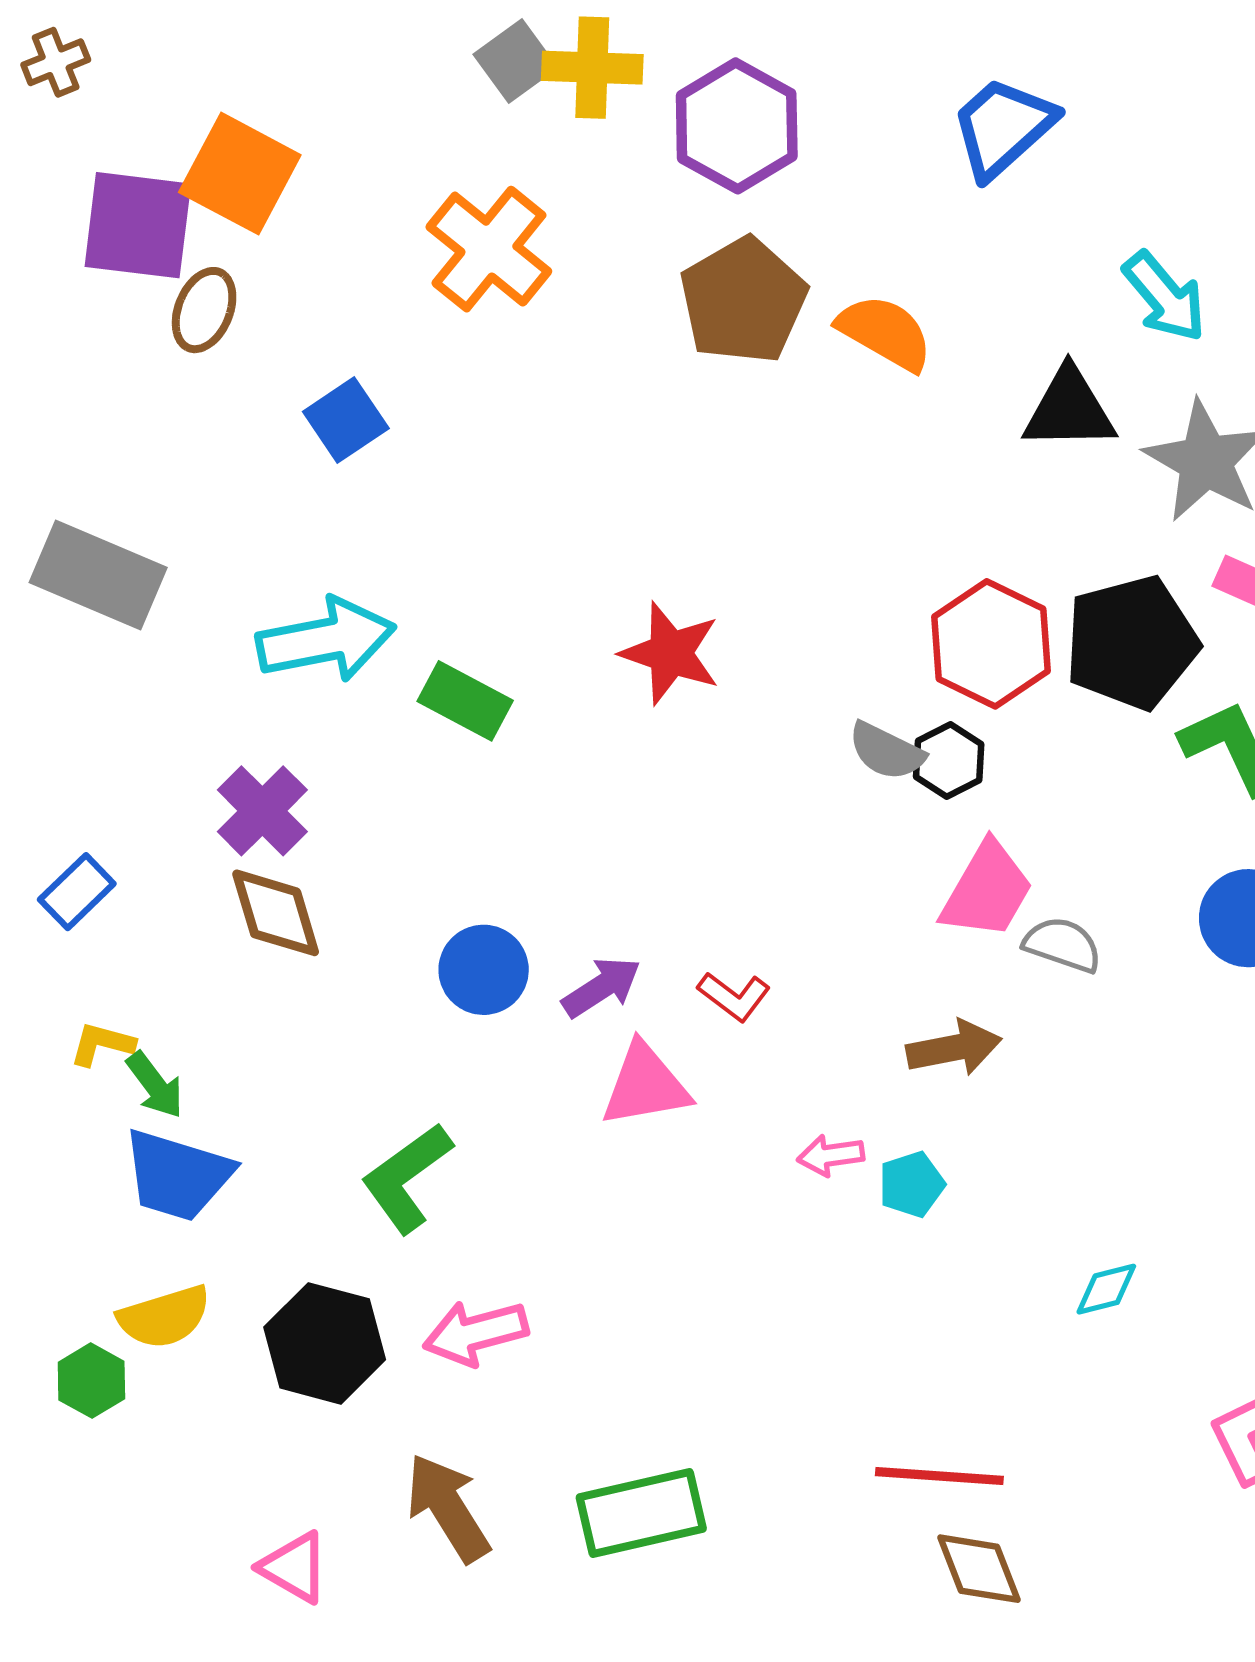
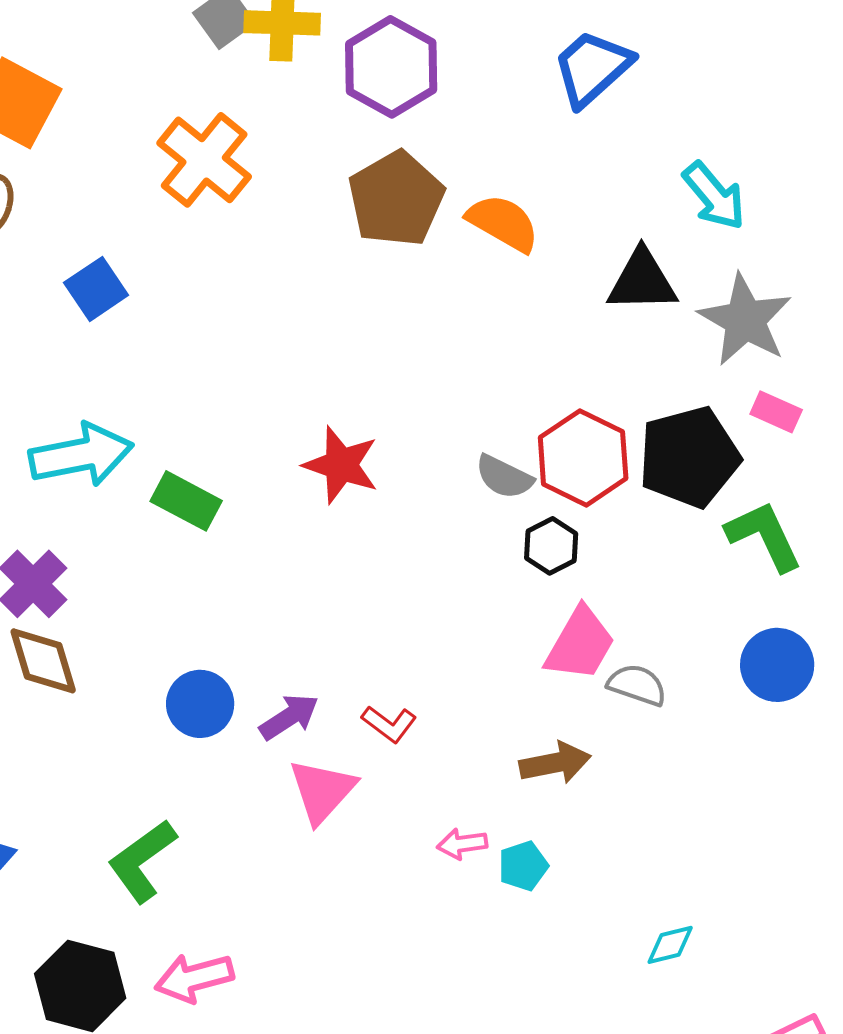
gray semicircle: (886, 751) -> (504, 477), moved
pink triangle: (645, 1085) -> (322, 791), turned -38

